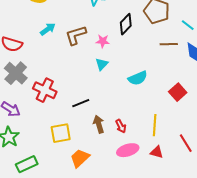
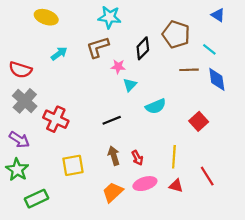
brown L-shape: (76, 35) -> (98, 47), moved
cyan triangle: (102, 64) -> (130, 85), moved
black line: (81, 103) -> (112, 120), moved
orange trapezoid: (80, 158) -> (113, 192), moved

